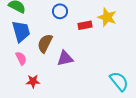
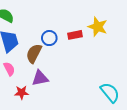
blue circle: (60, 11) -> (49, 38), moved
purple triangle: (65, 58) -> (40, 78), moved

